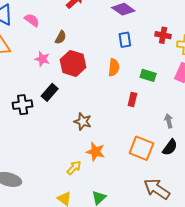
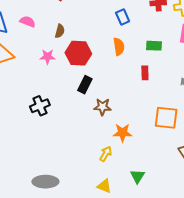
black rectangle: (50, 92) -> (85, 85), moved

